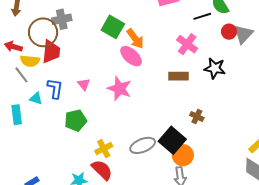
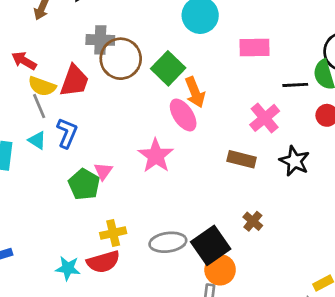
brown circle: (43, 32) -> (121, 59), moved
gray line: (21, 75) -> (39, 106), moved
pink triangle: (84, 84) -> (103, 171), moved
green pentagon: (76, 120) -> (84, 184), turned 30
red semicircle: (102, 170) -> (103, 262), turned 105

